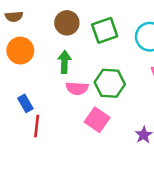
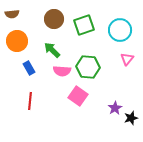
green arrow: (64, 62) -> (52, 50), turned -48
blue rectangle: (25, 103) -> (29, 68), moved

